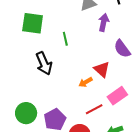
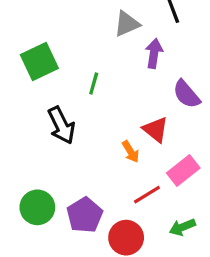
green square: (33, 23) -> (39, 62), turned -30
green line: (65, 39) -> (94, 84), turned 32
orange arrow: (86, 82) -> (131, 152), turned -88

